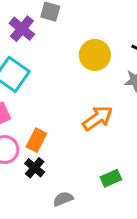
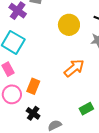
black cross: (35, 168) -> (33, 113), moved

